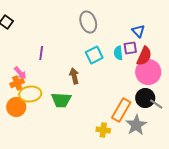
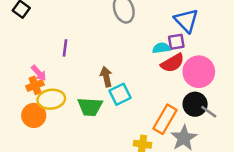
blue triangle: (138, 31) -> (186, 20), size x1.5
cyan semicircle: (118, 53) -> (161, 48), turned 88
cyan square: (94, 55) -> (120, 94), moved
red semicircle: (144, 56) -> (173, 63), moved, turned 36

